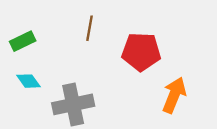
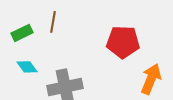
brown line: (90, 28) -> (53, 22), moved

